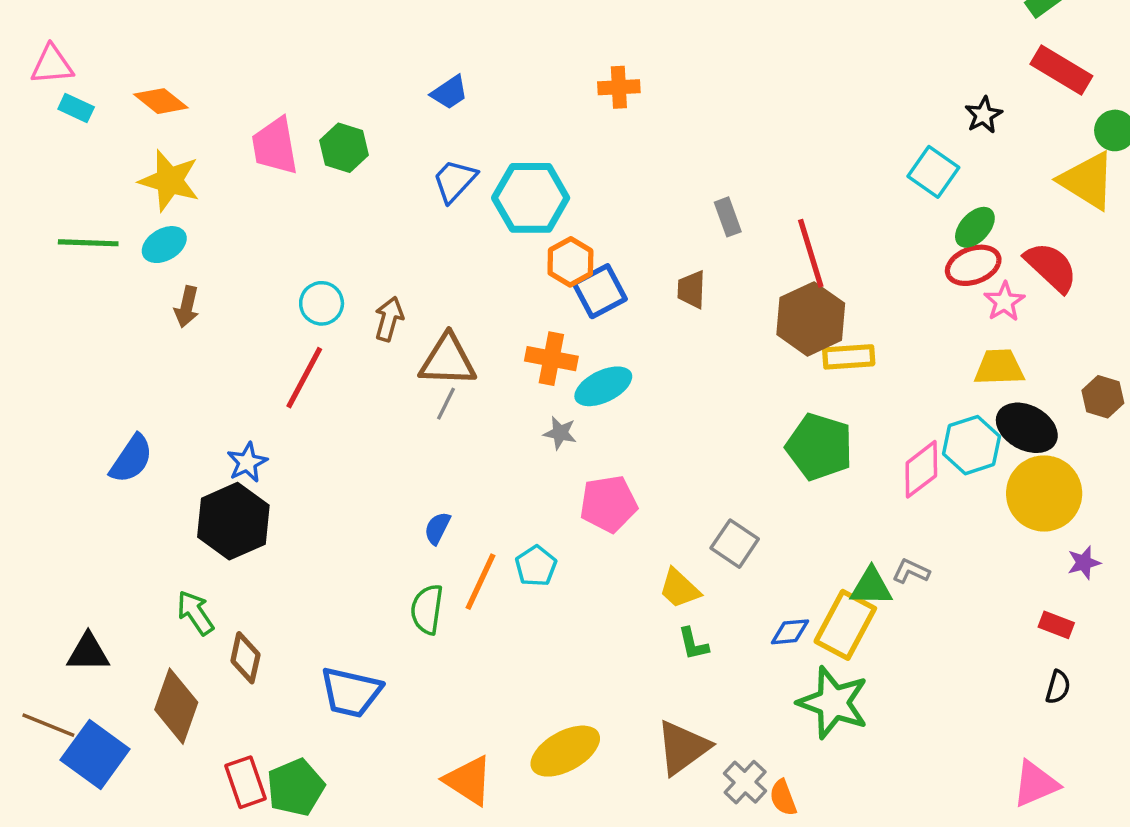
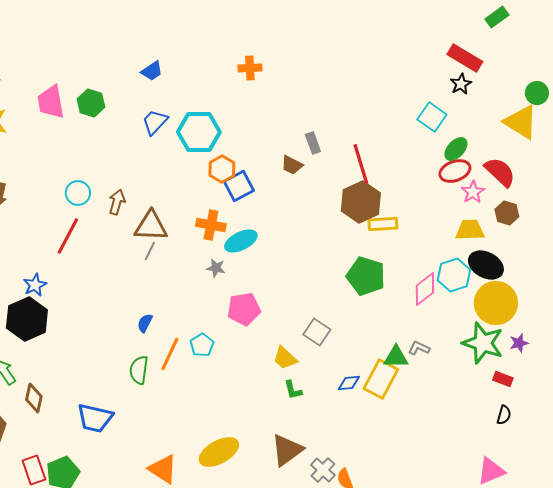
red rectangle: (1061, 70) -> (465, 58), moved
brown trapezoid: (691, 290) -> (292, 165), moved, turned -65
brown hexagon: (1103, 397) -> (507, 213), moved
green star: (833, 703) -> (483, 343), moved

